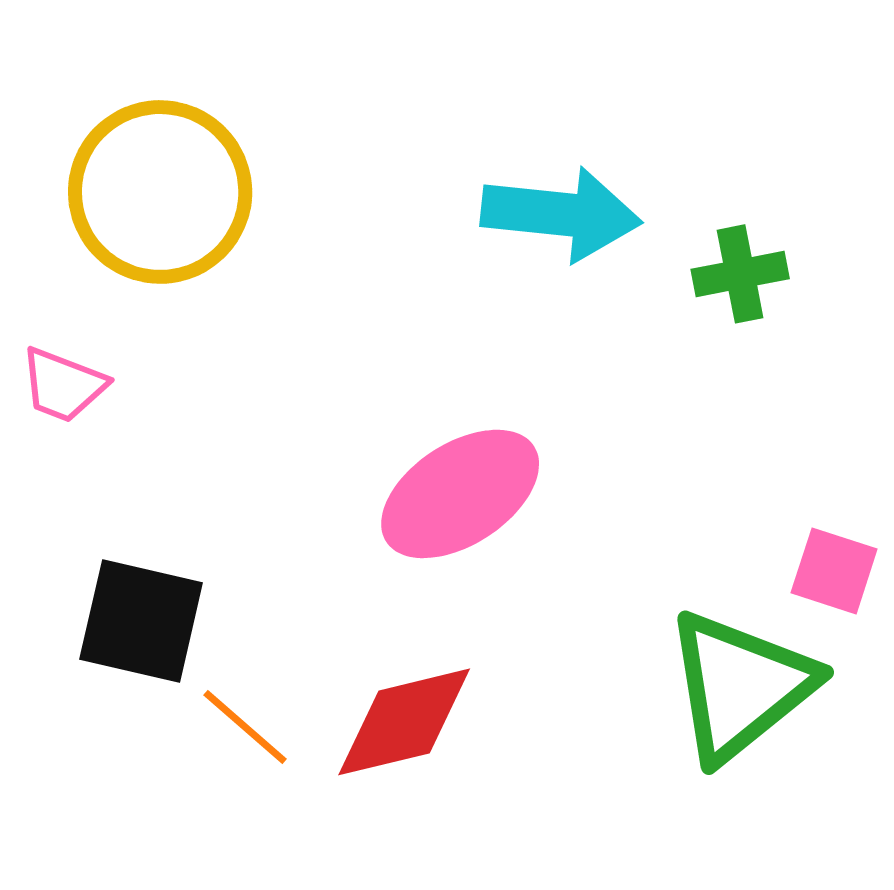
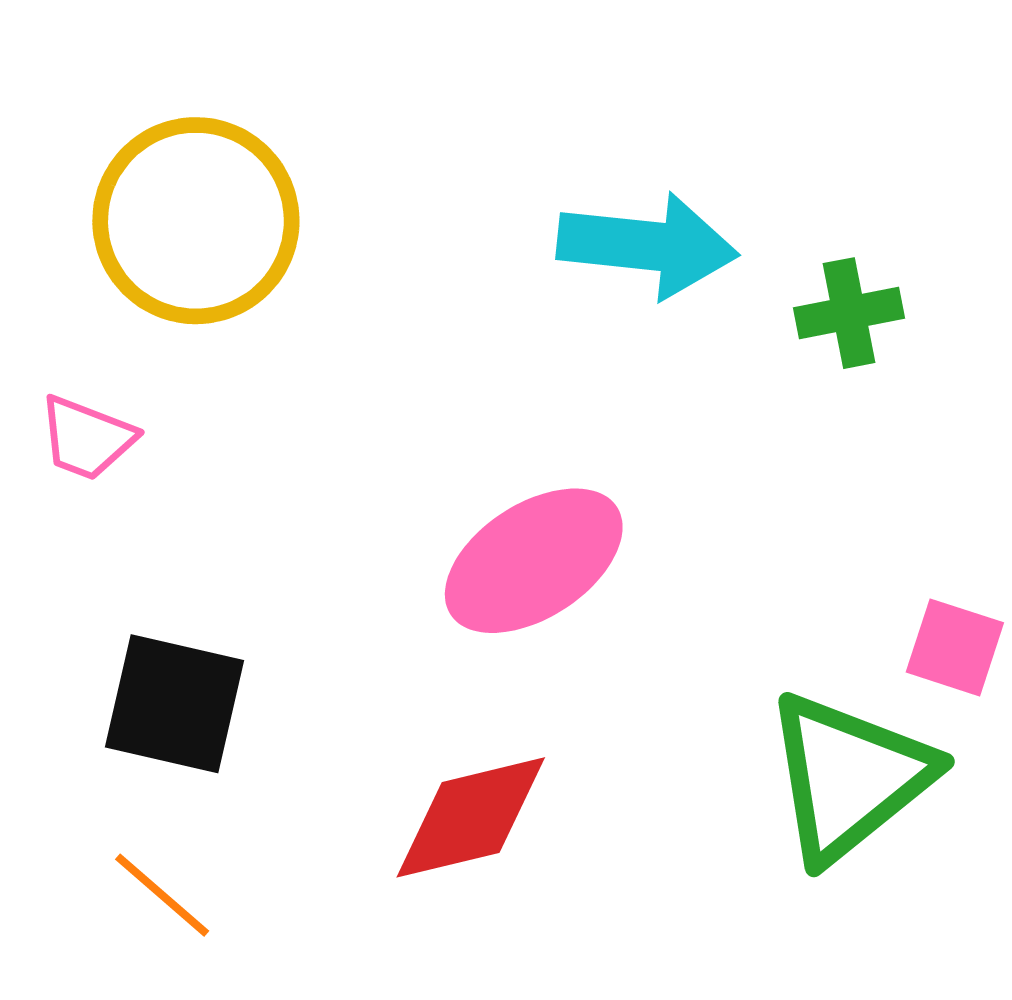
orange line: (245, 727) -> (162, 895), moved

